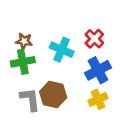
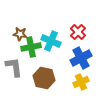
green cross: (23, 62) -> (31, 47), moved
gray L-shape: (30, 99) -> (14, 67), moved

